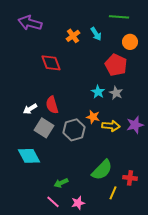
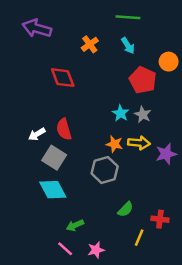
green line: (119, 17) -> (128, 17), moved
cyan arrow: (96, 34) -> (128, 46), moved
orange circle: (130, 42) -> (169, 62), moved
yellow arrow: (111, 126) -> (139, 143), moved
gray hexagon: (74, 130) -> (105, 170), moved
cyan diamond: (29, 156) -> (53, 190), moved
green semicircle: (102, 170) -> (125, 209), size x0.6

